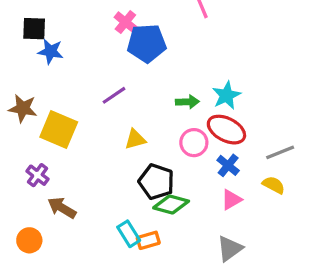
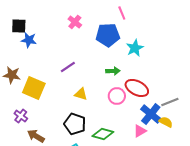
blue pentagon: (147, 43) -> (108, 35), moved
cyan star: (226, 95) -> (135, 48), moved
yellow triangle: (135, 139) -> (81, 94), turned 32
blue cross: (228, 165) -> (151, 114), moved, size x1.5
black pentagon: (156, 182) -> (75, 124), moved

